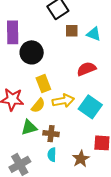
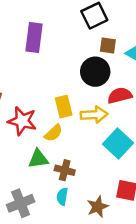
black circle: (32, 52) -> (95, 72), moved
yellow arrow: (63, 101) -> (94, 115), moved

